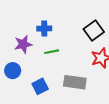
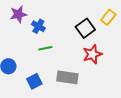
blue cross: (44, 28) -> (38, 26), turned 32
purple star: (23, 44) -> (18, 14), moved

